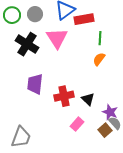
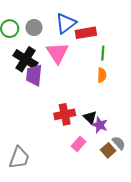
orange semicircle: (99, 59) -> (102, 75), turned 144
purple trapezoid: (35, 84) -> (34, 75), moved
purple star: (110, 112) -> (100, 125), moved

